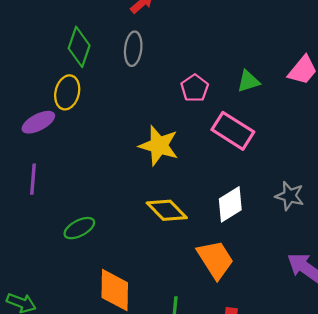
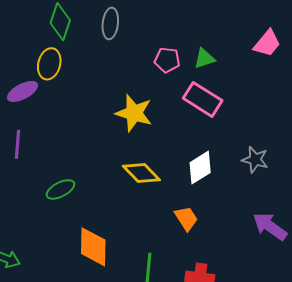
green triangle: (248, 81) -> (204, 58), moved
pink pentagon: (195, 88) -> (167, 60), turned -30
orange trapezoid: (215, 259) -> (186, 218), size x0.7

